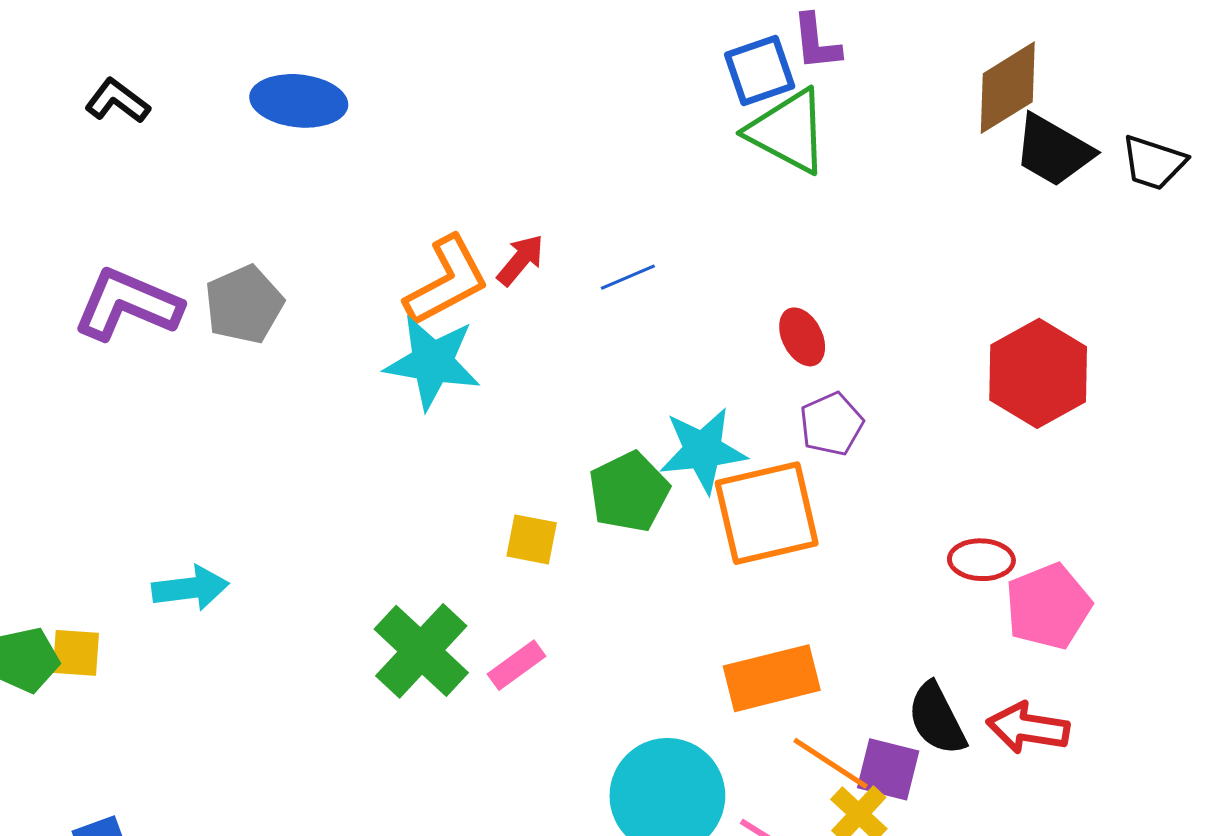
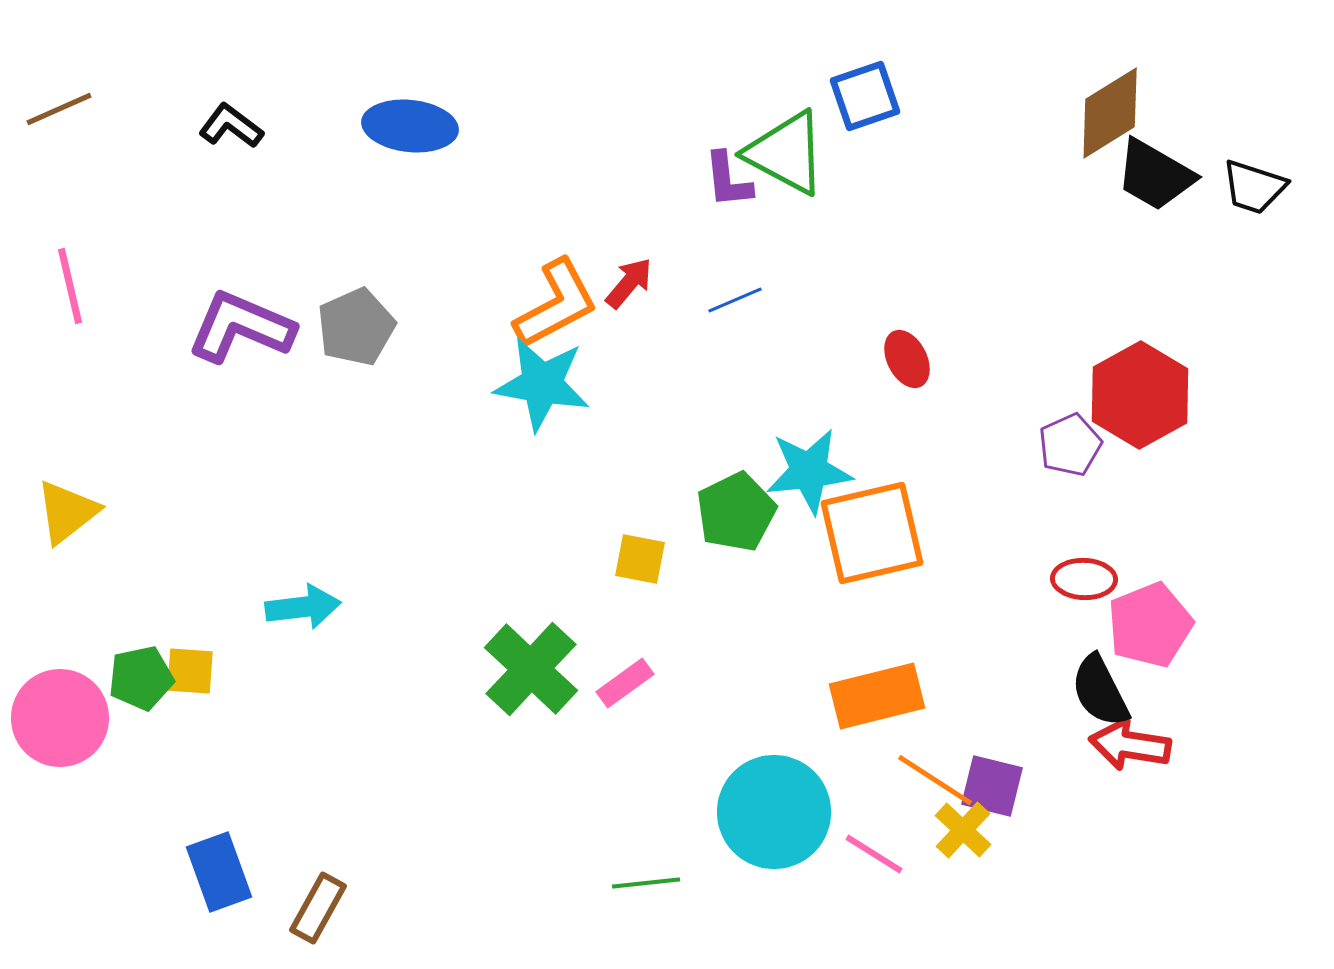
purple L-shape: (816, 42) -> (728, 180), moved
green triangle: (788, 131) -> (786, 153), moved
purple pentagon: (831, 424) -> (1070, 445), moved
black semicircle: (937, 719) -> (1100, 691), moved

